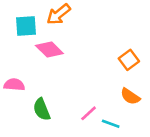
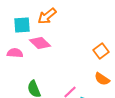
pink semicircle: (14, 85) -> (15, 53), moved

